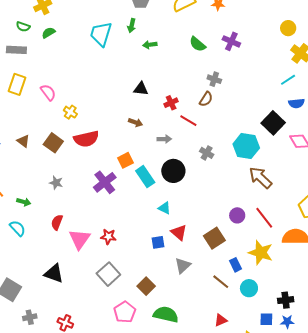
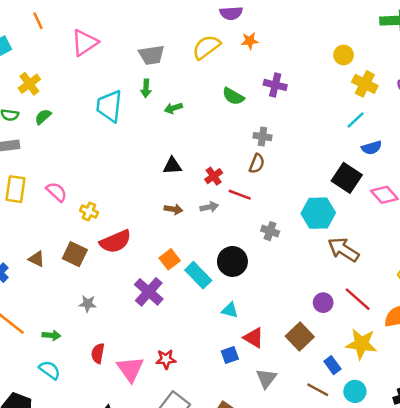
gray arrow: (164, 139) -> (209, 207), moved

